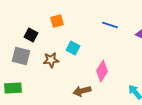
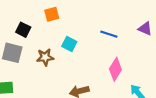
blue line: (110, 25) -> (109, 34), moved
pink diamond: (102, 71) -> (115, 69), moved

